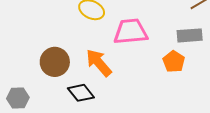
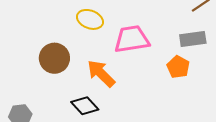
brown circle: (55, 62) -> (54, 58), moved

